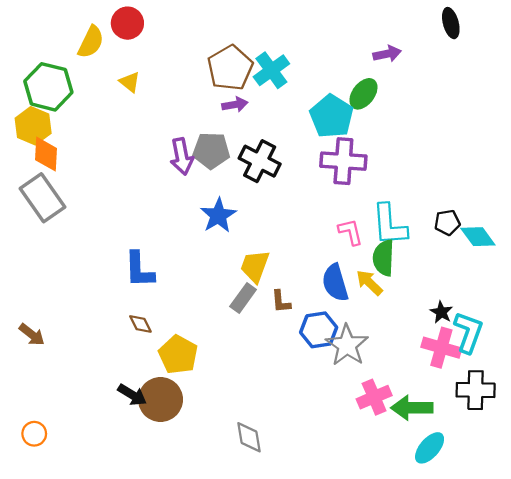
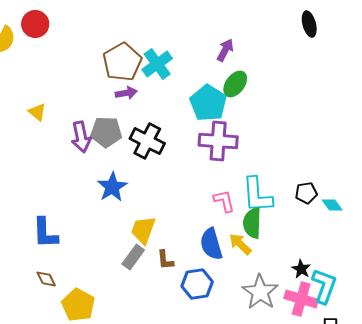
purple arrow: (387, 54) -> (225, 50), moved, turned -50
yellow triangle: (130, 82) -> (37, 112), moved
cyan diamond: (478, 237) -> (332, 205), size x0.7
gray star: (347, 345) -> (260, 292), moved

